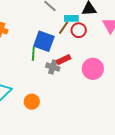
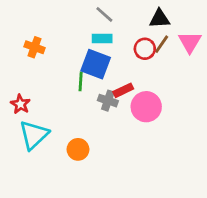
cyan rectangle: (71, 18) -> (102, 39), moved
brown line: (64, 28) -> (162, 44), moved
pink circle: (93, 69) -> (146, 107), moved

